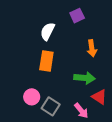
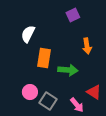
white semicircle: (48, 31) -> (28, 34), moved
green arrow: (84, 78) -> (68, 70), moved

